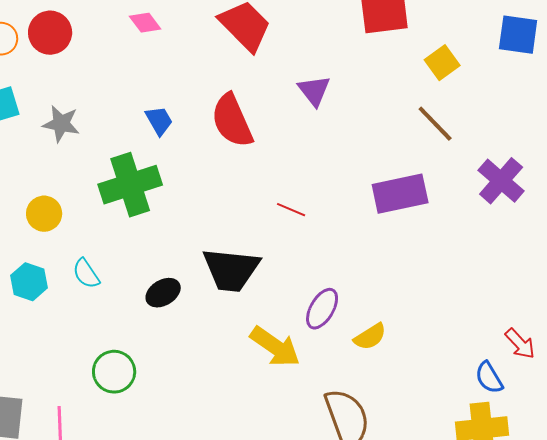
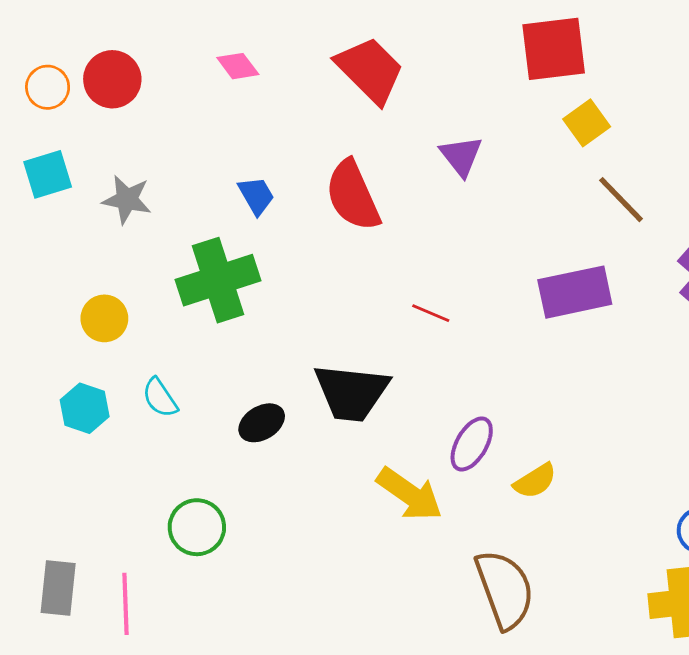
yellow square: (442, 63) -> (587, 123), moved

